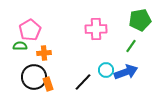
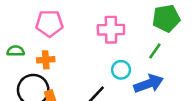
pink pentagon: (30, 30) -> (49, 23), moved, turned 30
cyan circle: (106, 70) -> (121, 70), moved

